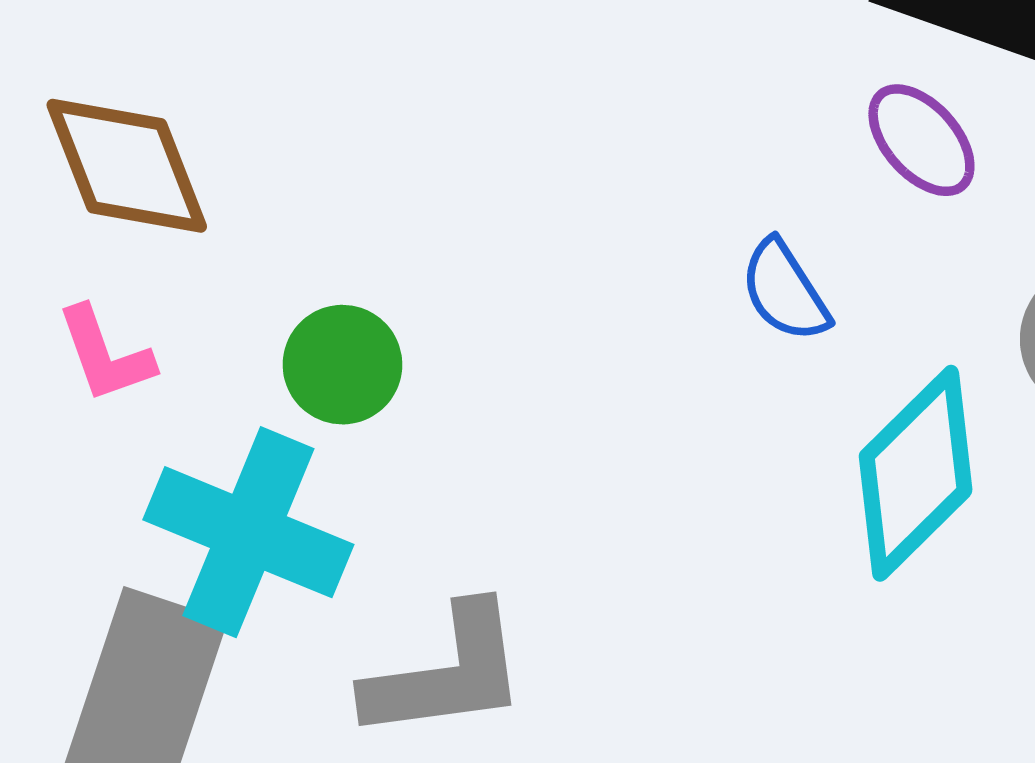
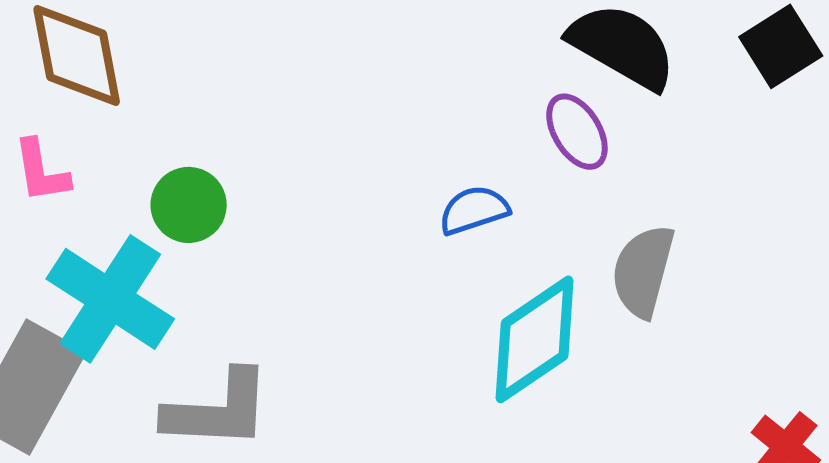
blue semicircle: (785, 291) -> (474, 210), turned 94

